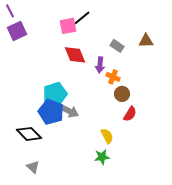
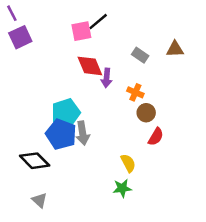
purple arrow: (100, 65) -> (107, 78), moved
gray arrow: (69, 111) -> (83, 133), turned 54

